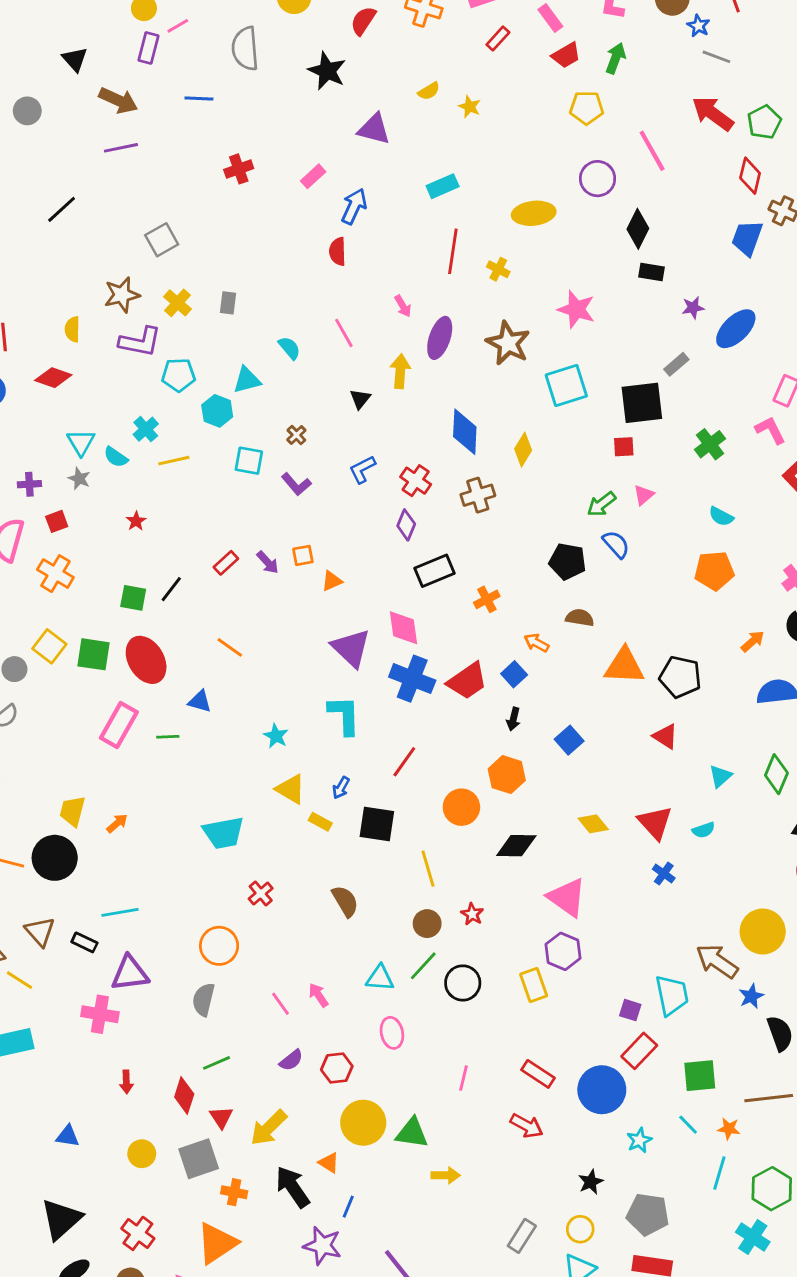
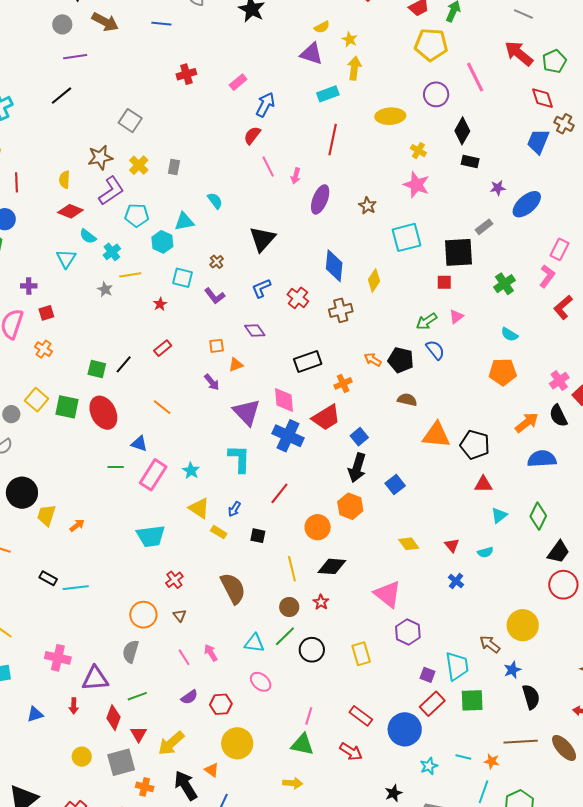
yellow pentagon: (587, 108) -> (431, 45), size x1.4
gray circle: (27, 111) -> (62, 24), moved
purple triangle: (374, 129) -> (311, 54), moved
purple line: (121, 148) -> (75, 57), moved
red diamond: (750, 176) -> (542, 98), turned -35
gray square: (162, 240) -> (130, 121), turned -30
red semicircle: (338, 251) -> (252, 135), turned 36
yellow cross: (498, 269) -> (418, 151), moved
pink arrow: (403, 306) -> (296, 176), turned 42
pink line: (344, 333) -> (268, 166), moved
purple L-shape: (140, 342) -> (111, 191), turned -48
brown star: (508, 343) -> (368, 206), size x0.6
yellow arrow: (400, 371) -> (354, 68), moved
red diamond: (53, 378) -> (70, 211), moved
black triangle: (360, 399) -> (262, 239), size x1.8
pink L-shape: (770, 430) -> (547, 276), turned 60
cyan semicircle: (116, 457) -> (88, 236), moved
gray star: (79, 479) -> (105, 289), moved
red star: (136, 521) -> (160, 304), moved
purple diamond: (406, 525) -> (255, 331), moved, turned -60
purple arrow: (268, 562) -> (212, 382), moved
orange cross: (55, 574) -> (43, 349), size x0.7
orange arrow: (753, 641) -> (527, 423), size x1.4
orange arrow: (536, 643) -> (373, 360), moved
red trapezoid: (467, 681) -> (326, 417), moved
black arrow: (513, 719) -> (357, 468), size x1.8
pink rectangle: (119, 725) -> (153, 475), moved
red triangle: (665, 736) -> (483, 484), moved, turned -36
red triangle: (655, 823) -> (452, 545), size x0.6
black square: (377, 824) -> (258, 536), size x0.6
black diamond: (516, 846) -> (332, 566), moved
black circle: (55, 858) -> (22, 493), moved
brown semicircle: (345, 901) -> (233, 588), size x1.4
brown triangle: (40, 932) -> (180, 616), moved, size x0.6
black rectangle: (84, 942) -> (48, 578), moved
purple hexagon: (563, 951) -> (408, 632), moved
brown arrow: (717, 961) -> (490, 644), size x0.7
purple triangle: (130, 973) -> (95, 679), moved
pink ellipse: (392, 1033) -> (261, 682), turned -40
green square: (700, 1076) -> (472, 700), moved
cyan line: (688, 1125) -> (463, 757), turned -35
green triangle: (412, 1133) -> (302, 744), moved
blue triangle: (68, 1136) -> (35, 714), moved, turned -30

